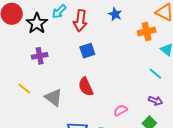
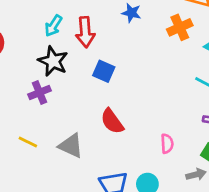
black star: (37, 23) -> (53, 61), moved
blue square: (87, 51) -> (104, 71), turned -35
pink semicircle: (120, 110) -> (167, 144), turned 128

